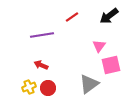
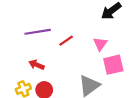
red line: (72, 17) -> (66, 41), moved

